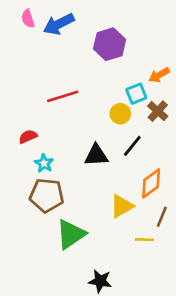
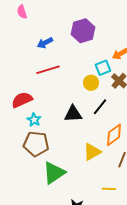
blue arrow: (59, 24) -> (45, 43), moved, size x0.7
red semicircle: (28, 137) -> (22, 100), size x1.5
yellow line: (144, 240) -> (109, 189), moved

